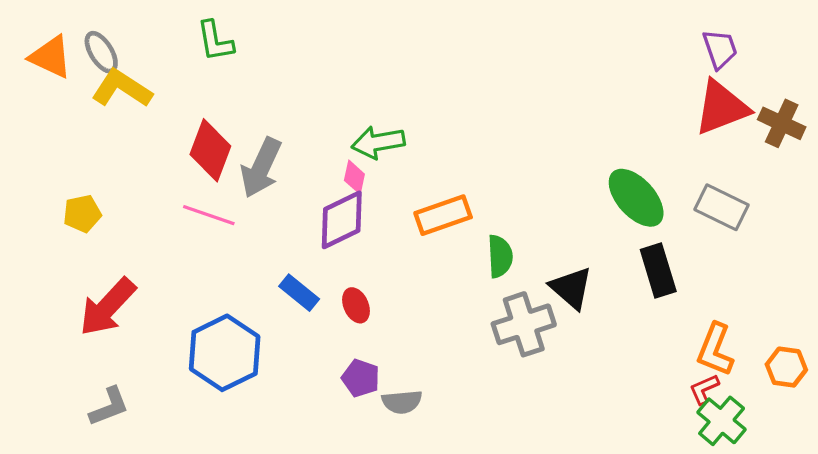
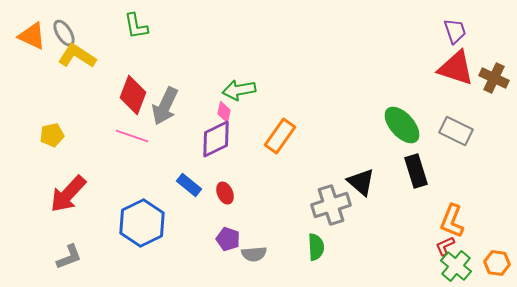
red triangle: (722, 108) -> (456, 68), turned 39
orange rectangle: (443, 215) -> (280, 136), turned -36
green semicircle: (500, 256) -> (316, 247), moved
orange hexagon: (786, 367) -> (497, 263), moved

